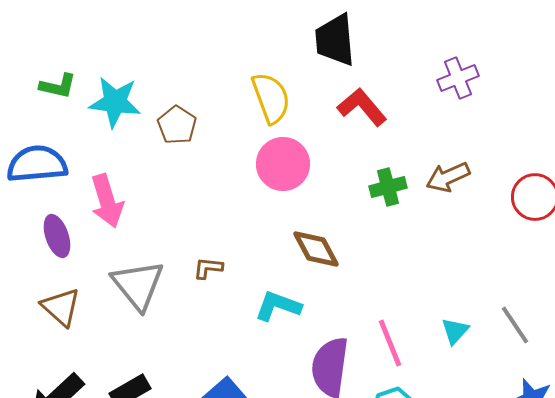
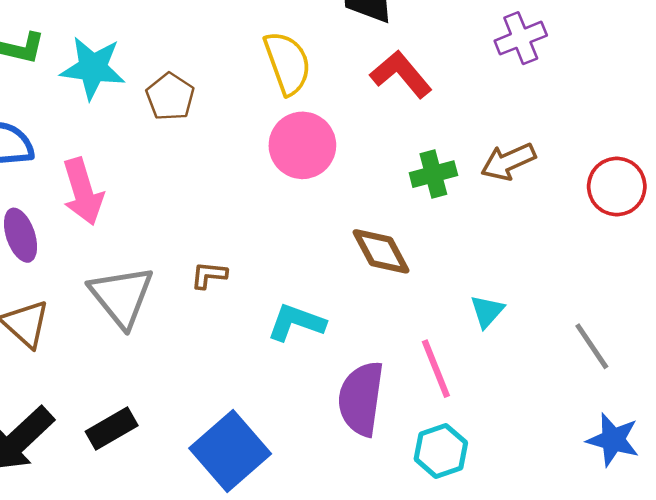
brown diamond: (316, 249) -> (381, 251), moved
cyan triangle: (455, 331) -> (487, 311), moved

